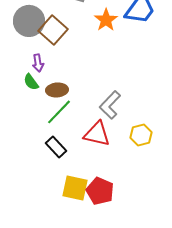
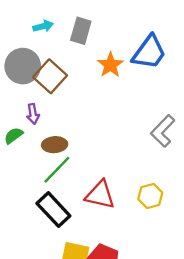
green semicircle: (31, 82) -> (14, 136), moved, turned 90
gray L-shape: (110, 105) -> (163, 131), moved
black rectangle: (56, 147) -> (53, 210), size x1.4

